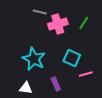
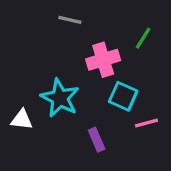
pink cross: (58, 24) -> (103, 60), moved
white triangle: (26, 88) -> (22, 120), moved

